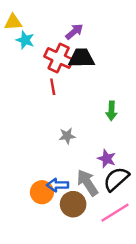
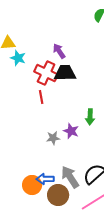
purple arrow: (74, 32) -> (59, 51), turned -84
purple star: (107, 159) -> (71, 131), moved

